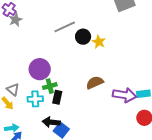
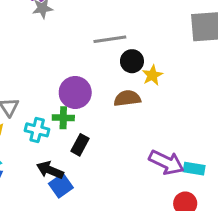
purple circle: (40, 69) -> (75, 92), moved
brown semicircle: (95, 83) -> (127, 98), moved
black rectangle: (57, 97) -> (80, 145), moved

